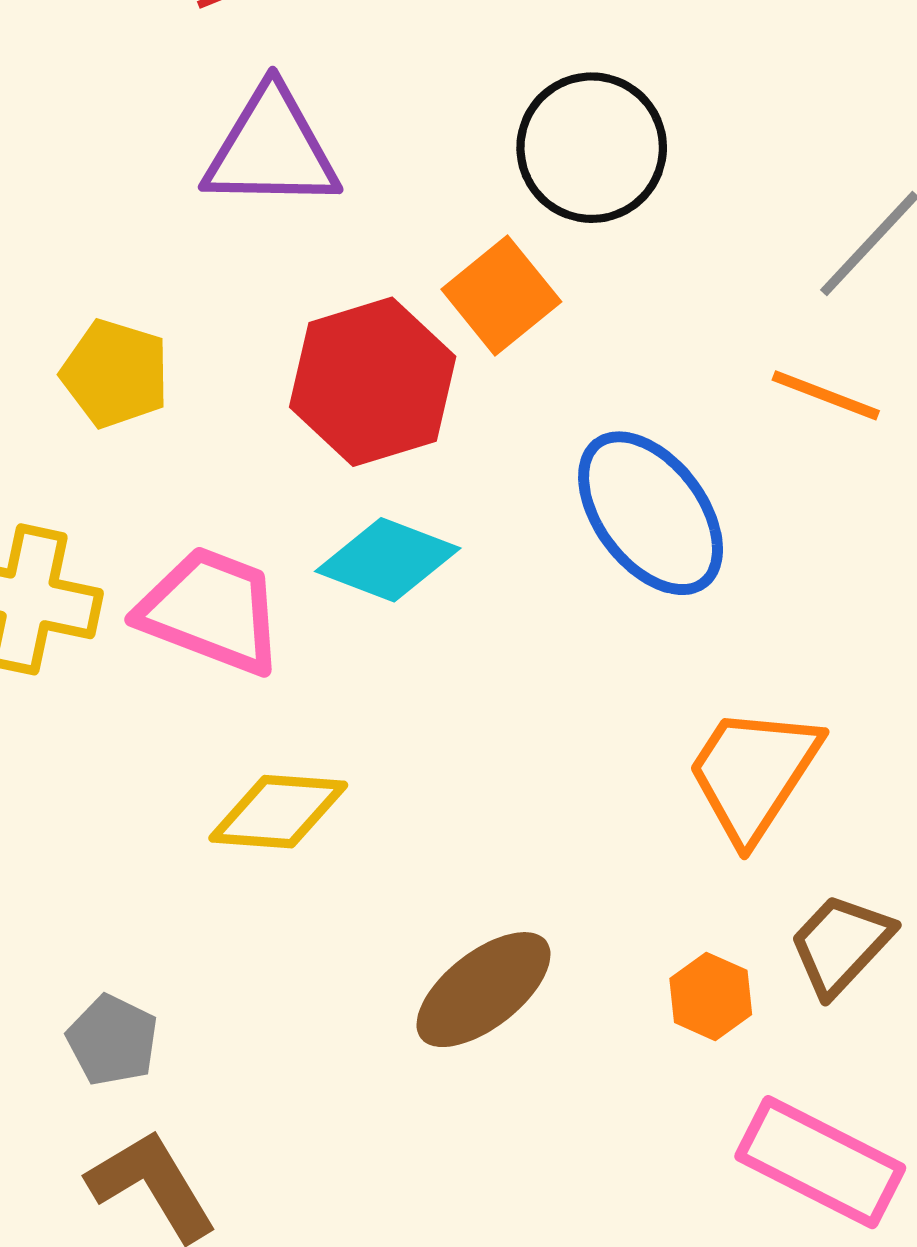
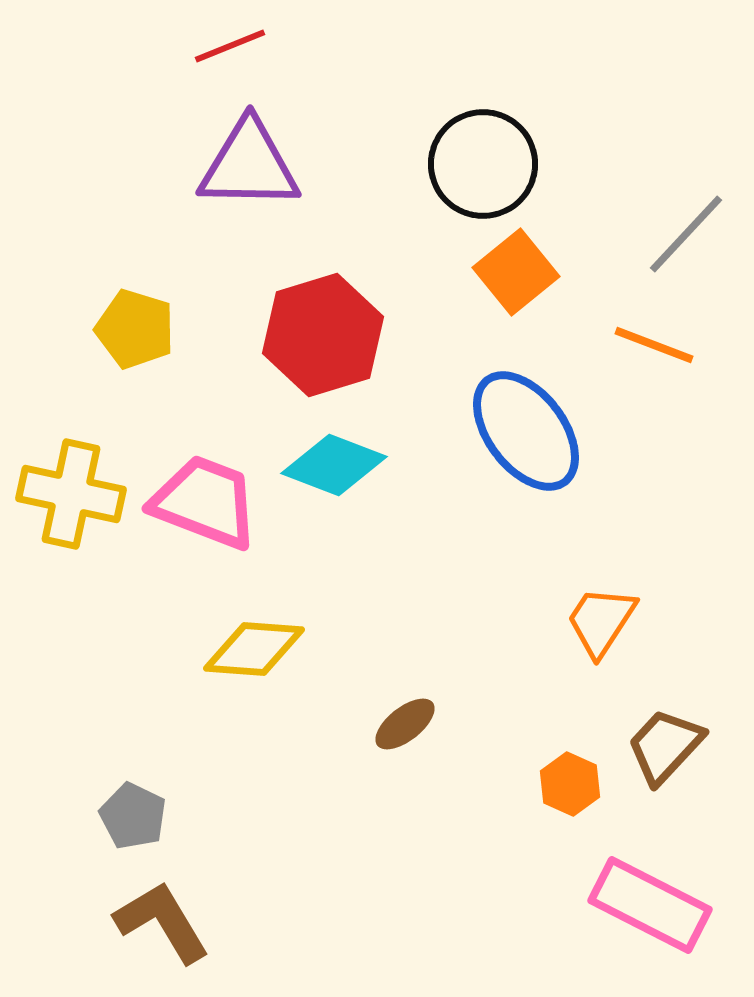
orange square: (501, 296) -> (516, 272), moved
orange trapezoid: (753, 773) -> (601, 621), size x0.7
brown ellipse: (484, 990) -> (405, 724), moved, size x0.6

